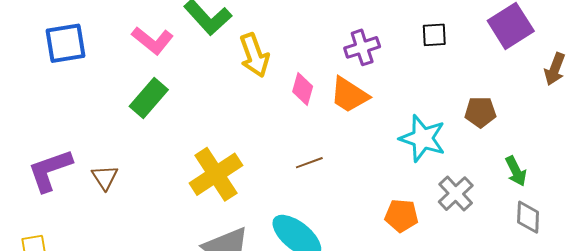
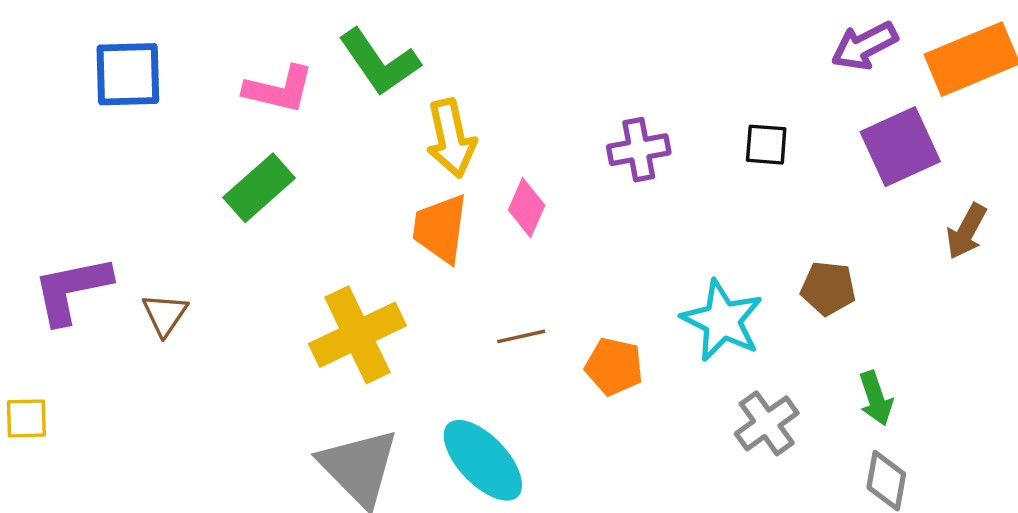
pink L-shape: (153, 40) -> (279, 89), turned -33
orange trapezoid: (349, 95) -> (440, 228), moved, turned 57
orange pentagon: (401, 216) -> (614, 366), moved

